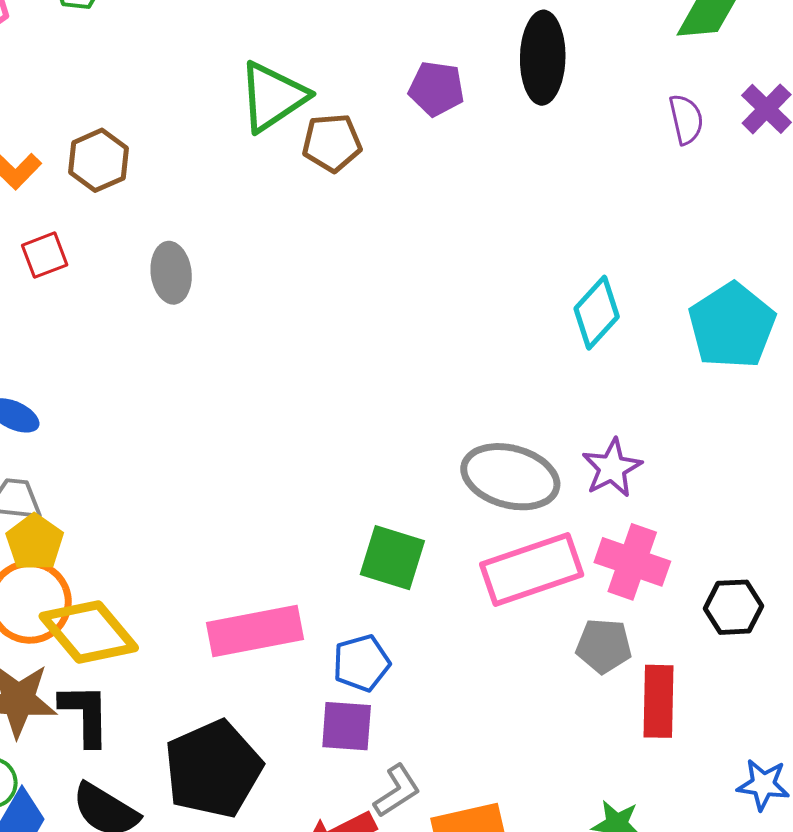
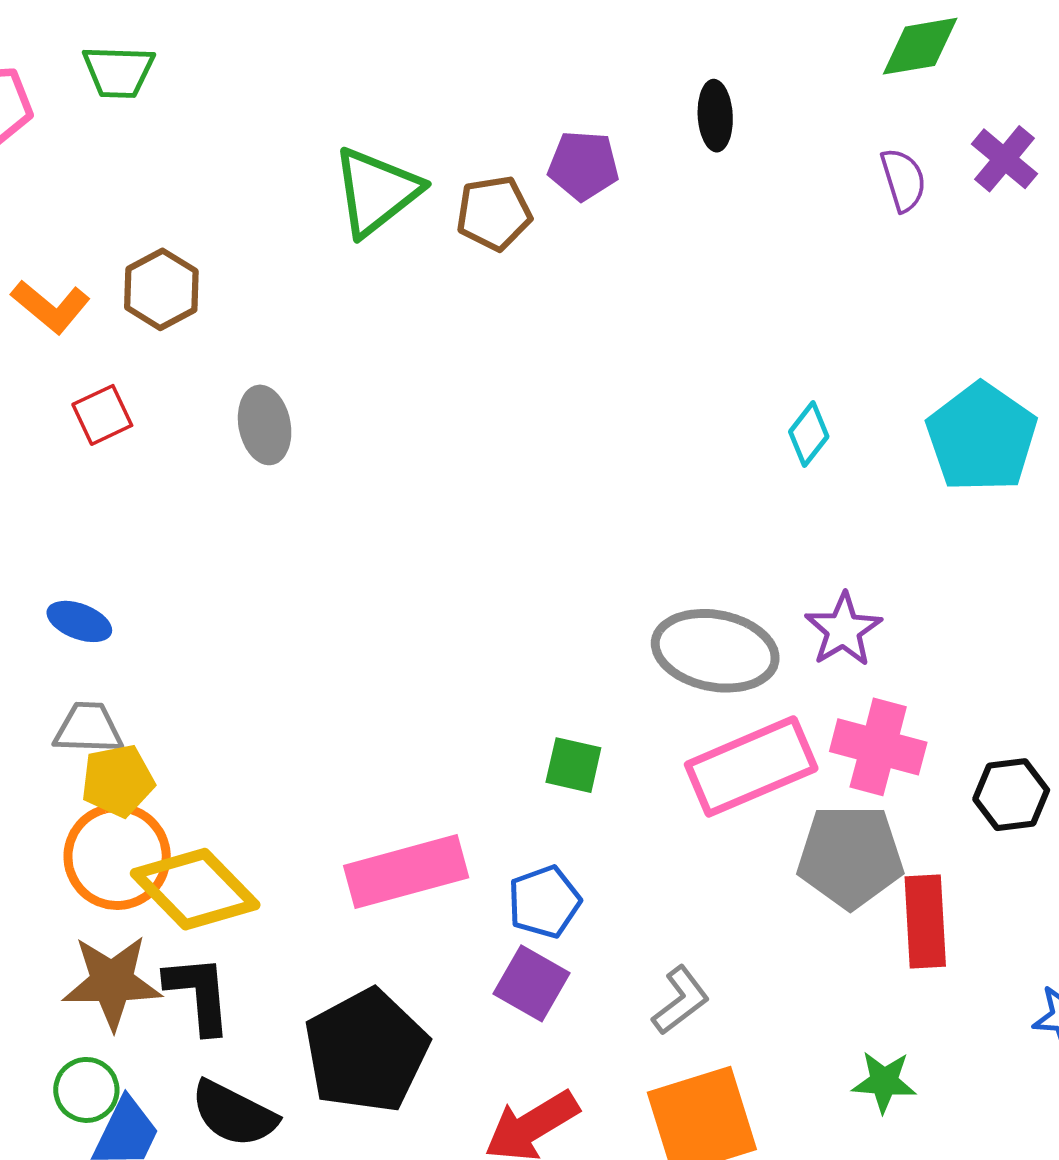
black ellipse: (543, 58) -> (715, 116), size x0.6
brown pentagon: (332, 143) -> (494, 213), moved
cyan diamond: (597, 313) -> (809, 434), size x0.7
yellow pentagon: (35, 542) -> (118, 781), turned 30
green square: (392, 558) -> (573, 765), size x0.7
gray pentagon: (604, 646) -> (850, 856), size x1.5
purple square: (347, 726) -> (532, 983), turned 30
gray L-shape: (397, 791) -> (681, 1000), moved

